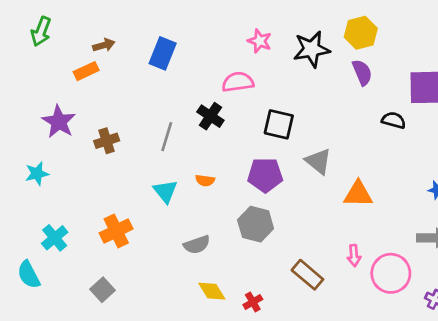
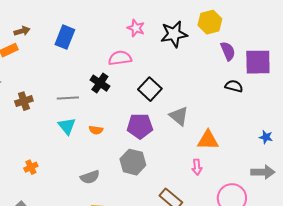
purple semicircle: (362, 72) -> (228, 51), moved
black square: (279, 124) -> (150, 89), turned 30
gray line: (167, 137) -> (68, 98), turned 70
cyan triangle: (165, 191) -> (67, 126), moved
orange cross: (116, 231) -> (31, 167), size x0.6
pink arrow: (354, 256) -> (197, 167), moved

